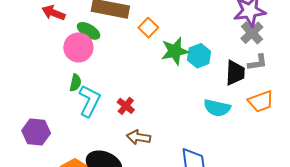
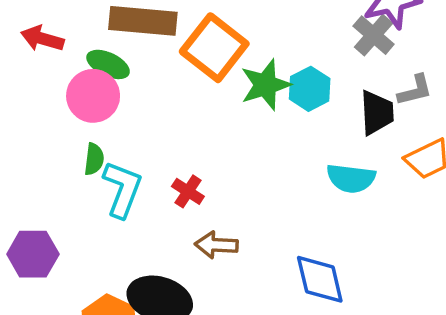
orange square: (148, 28) -> (214, 48), size x1.8
gray cross: (252, 33) -> (374, 35), moved

